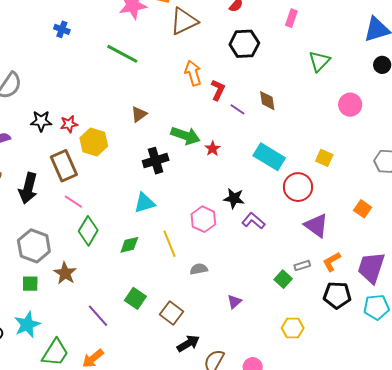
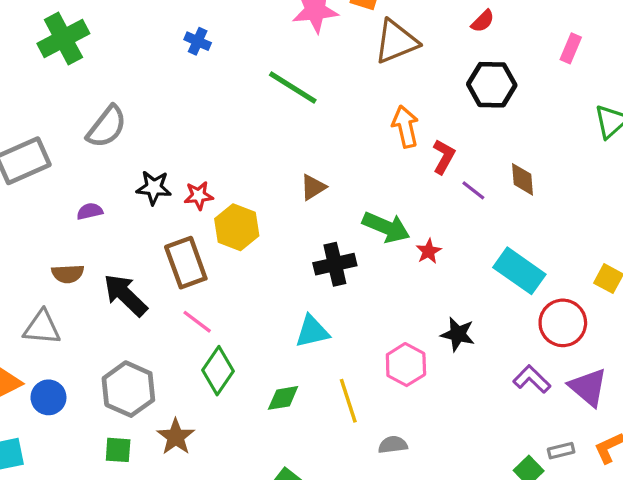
black arrow: (28, 188) -> (125, 295), turned 116
purple L-shape: (253, 221) -> (532, 379), moved

